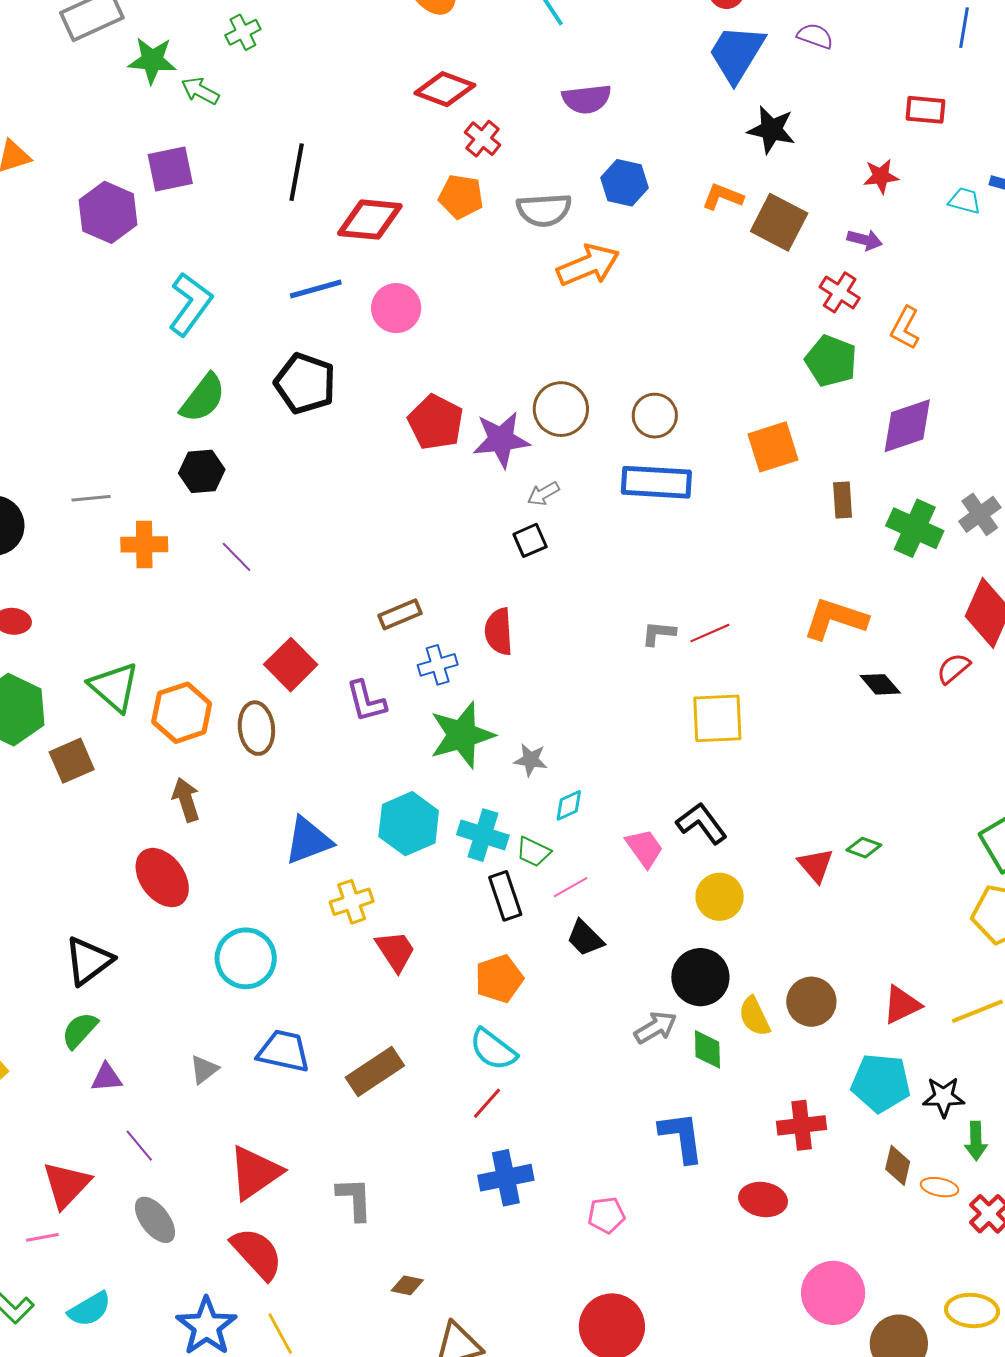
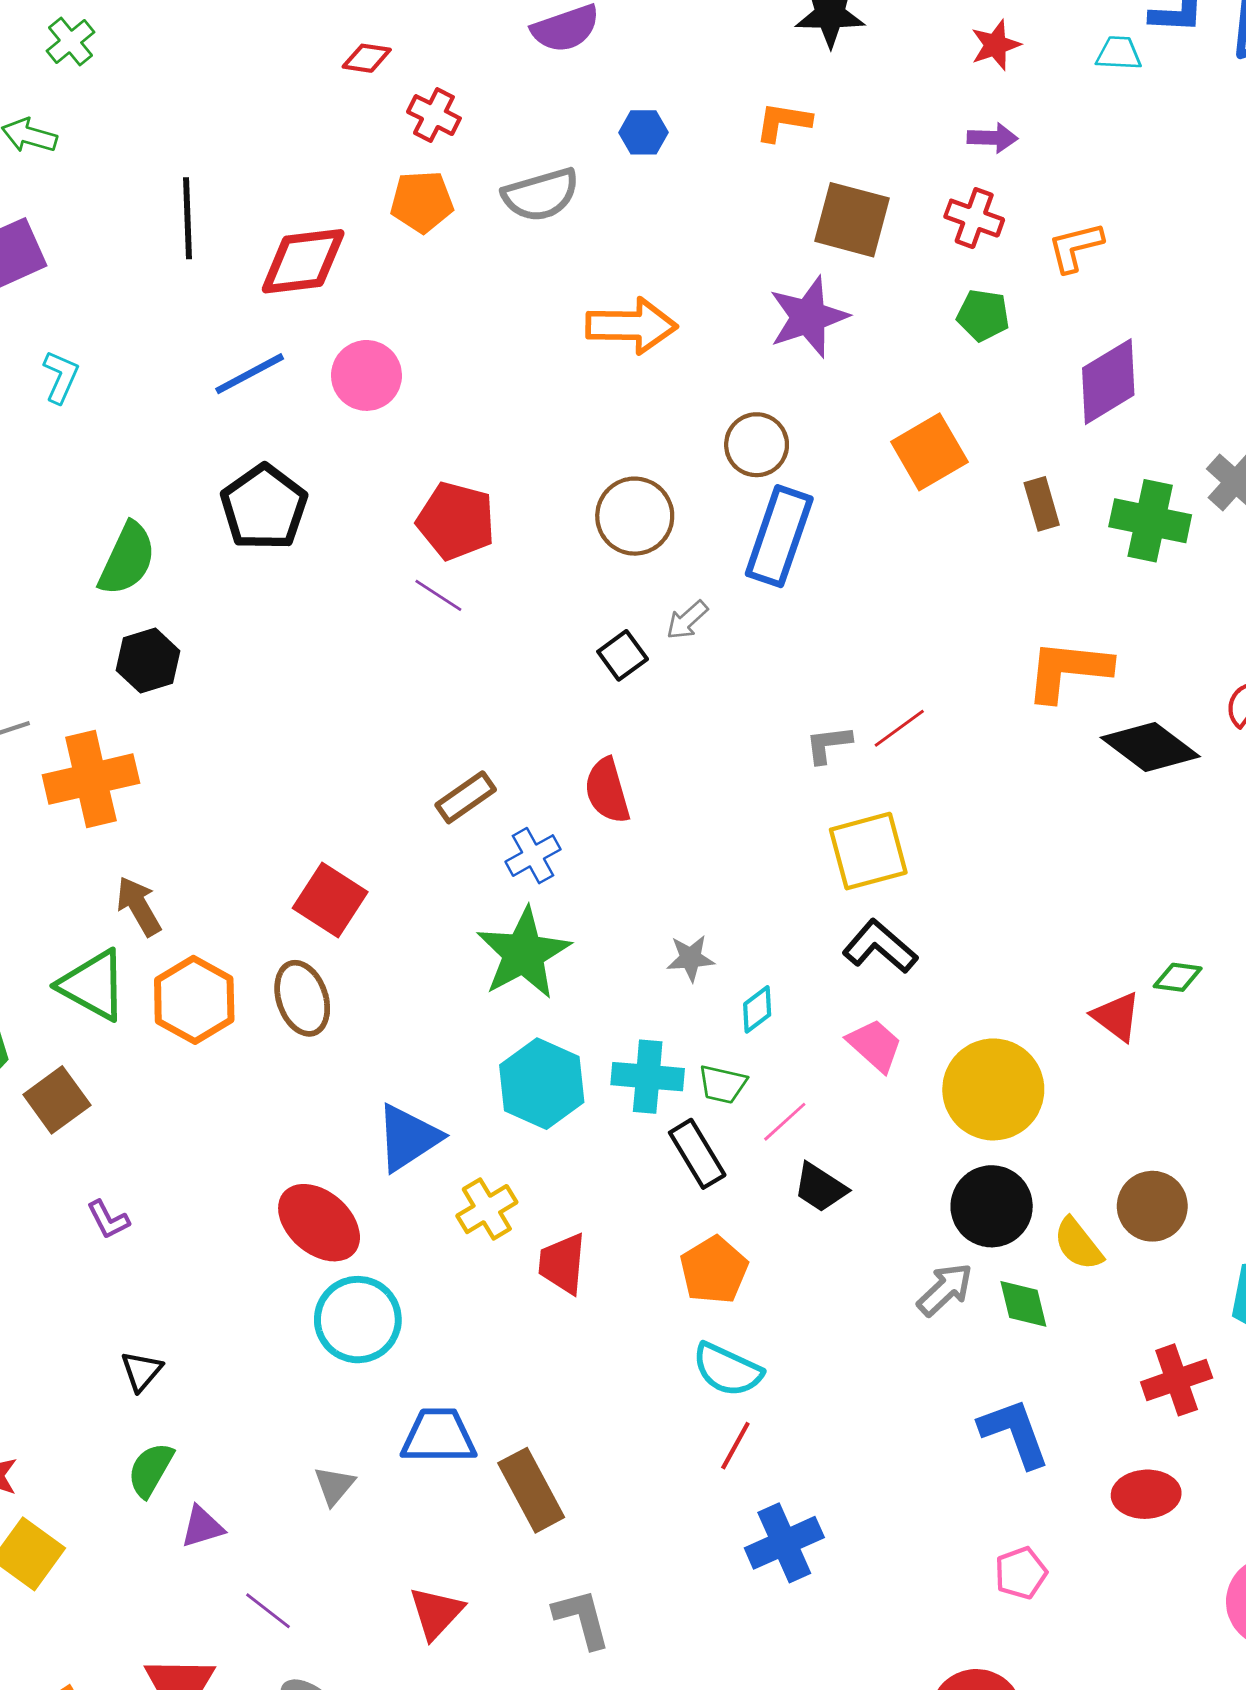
red diamond: (445, 89) -> (367, 58), size x0.6
blue hexagon: (625, 183) -> (644, 132), size x0.7
brown square: (779, 222) -> (852, 220), moved
orange arrow: (588, 265) -> (631, 326), moved, turned 36
cyan L-shape: (190, 304) -> (61, 377), moved, size x0.6
orange L-shape: (905, 328) -> (1075, 247), turned 60
green pentagon: (831, 361) -> (983, 315), size x0.7
black pentagon: (305, 383) -> (264, 507), turned 30
brown circle: (561, 409) -> (635, 516), moved
purple star: (501, 440) -> (808, 317), moved
blue rectangle: (656, 482) -> (779, 536), turned -62
gray arrow: (543, 494) -> (687, 620), moved
orange cross: (144, 544) -> (91, 779), size x1.4
purple line: (236, 557) -> (438, 595), moved
black diamond: (880, 684) -> (1150, 747), size x1.6
purple L-shape: (366, 701) -> (108, 1220), moved, size x0.7
yellow square: (717, 718) -> (868, 851), moved
green star: (462, 735) -> (524, 953), moved
brown arrow: (186, 800) -> (139, 906), moved
black L-shape: (702, 823) -> (880, 947), moved
red ellipse: (162, 878) -> (319, 1223), moved
yellow circle: (720, 897) -> (993, 1089), size x1.5
red trapezoid: (395, 951) -> (562, 1264), turned -129
black triangle: (88, 961) -> (141, 1371), size x0.6
brown rectangle: (375, 1071) -> (531, 1490), moved, turned -72
red triangle: (255, 1173) -> (436, 1613), size x0.7
pink pentagon: (606, 1215) -> (1021, 1573), moved

